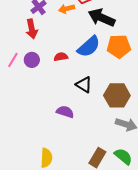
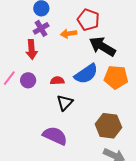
black triangle: (84, 85) -> (65, 103), moved, turned 36
purple semicircle: (65, 112) -> (55, 136), size x1.4

